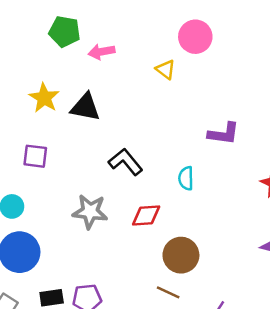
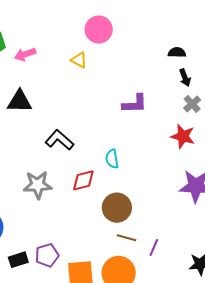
cyan semicircle: (186, 178) -> (112, 159), moved
brown line: (168, 292) -> (126, 238), moved

